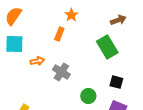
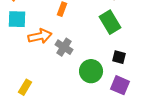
orange arrow: (37, 61) -> (40, 36), size x1.6
green circle: (88, 96) -> (91, 71), size x1.5

